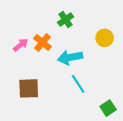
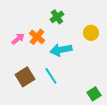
cyan line: (78, 84) -> (51, 76), moved
brown square: (29, 88) -> (25, 77), turned -30

